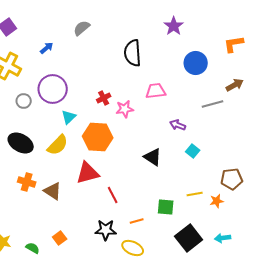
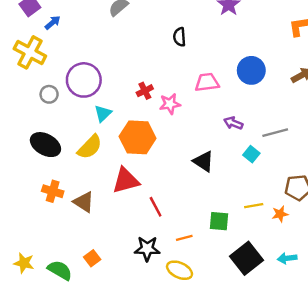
blue arrow: (47, 48) -> (53, 23), moved
black semicircle: (133, 53) -> (179, 37), size x0.6
blue circle: (196, 63) -> (251, 70), moved
gray line: (213, 104) -> (275, 133), moved
green semicircle: (33, 248) -> (60, 270), size x1.5

